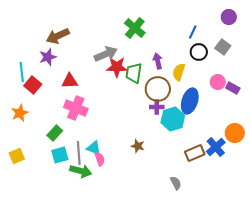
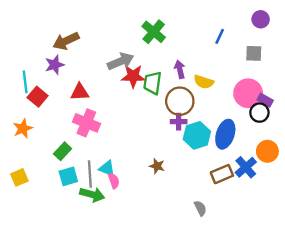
gray square: (223, 47) -> (254, 53), turned -35
black circle: (199, 52) -> (259, 113), moved
yellow semicircle: (179, 72) -> (204, 82), turned -90
pink circle: (218, 82) -> (248, 93), size x1.6
blue ellipse: (190, 101) -> (225, 134), moved

